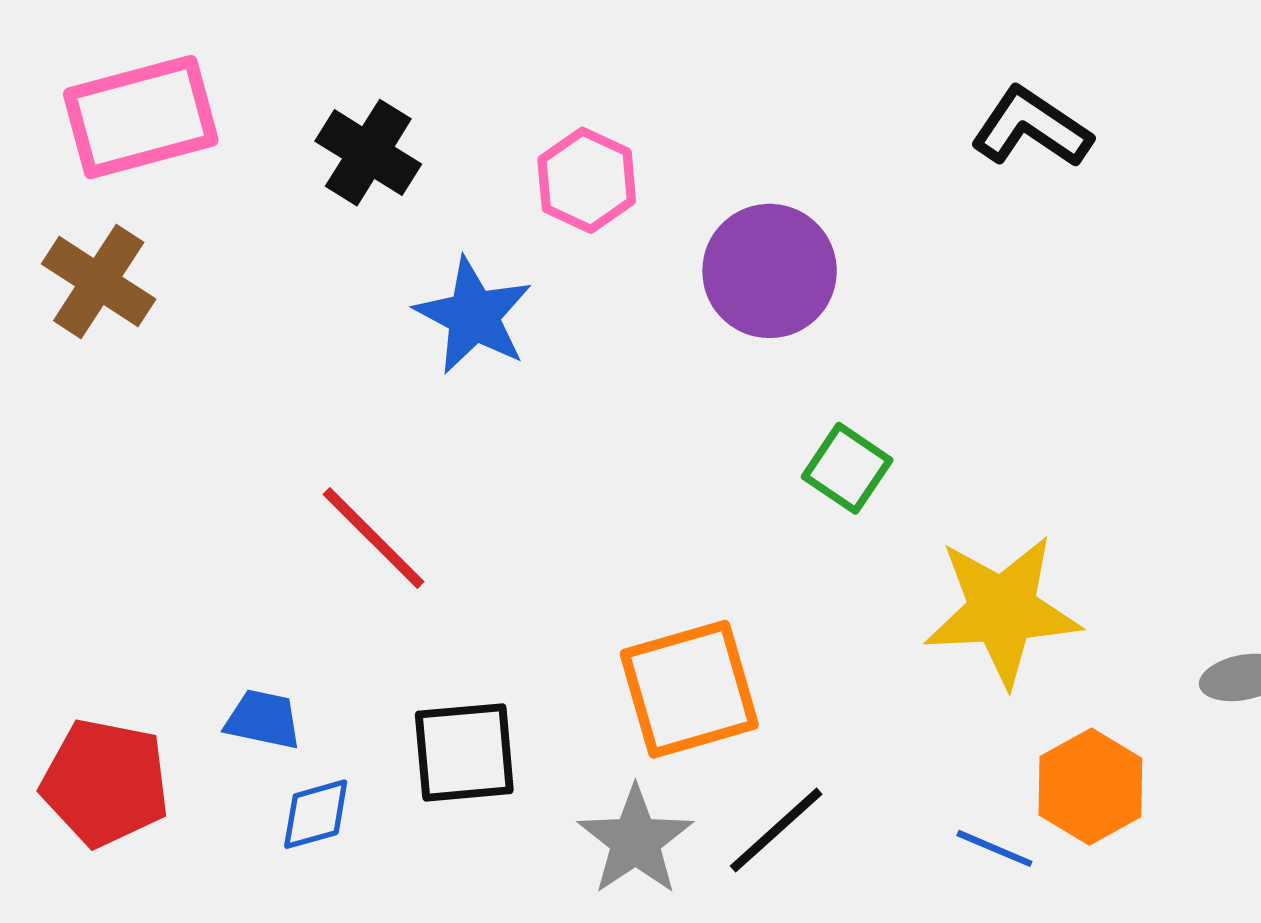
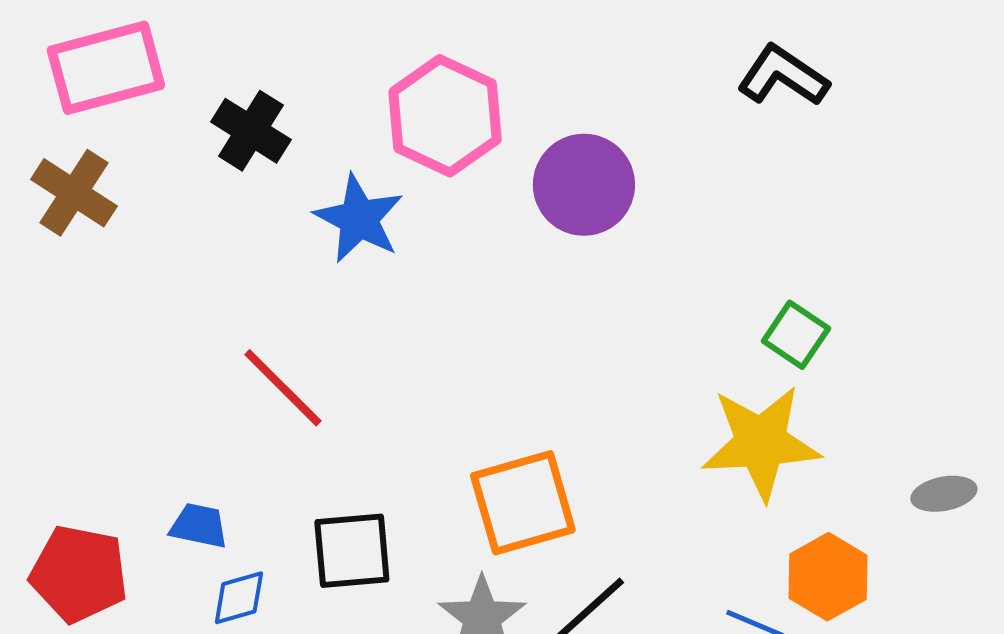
black cross: (368, 153) -> (251, 131), moved
pink hexagon: (587, 180) -> (445, 116), size x1.5
green square: (847, 468) -> (796, 335), moved

